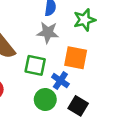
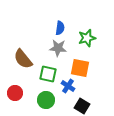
green circle: (45, 99) -> (46, 100), moved

